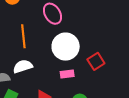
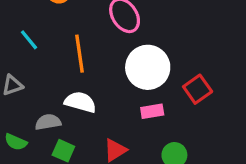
white semicircle: (23, 66) -> (80, 102), turned 36

